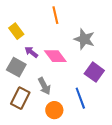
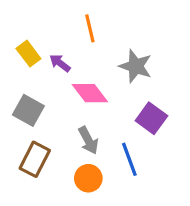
purple arrow: (31, 52) -> (60, 63), moved
gray arrow: (44, 86) -> (88, 140), moved

